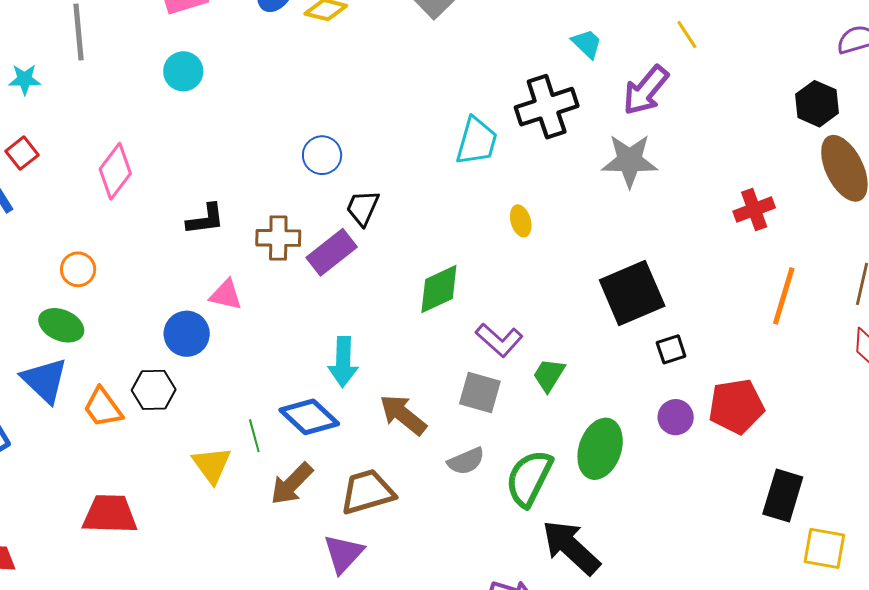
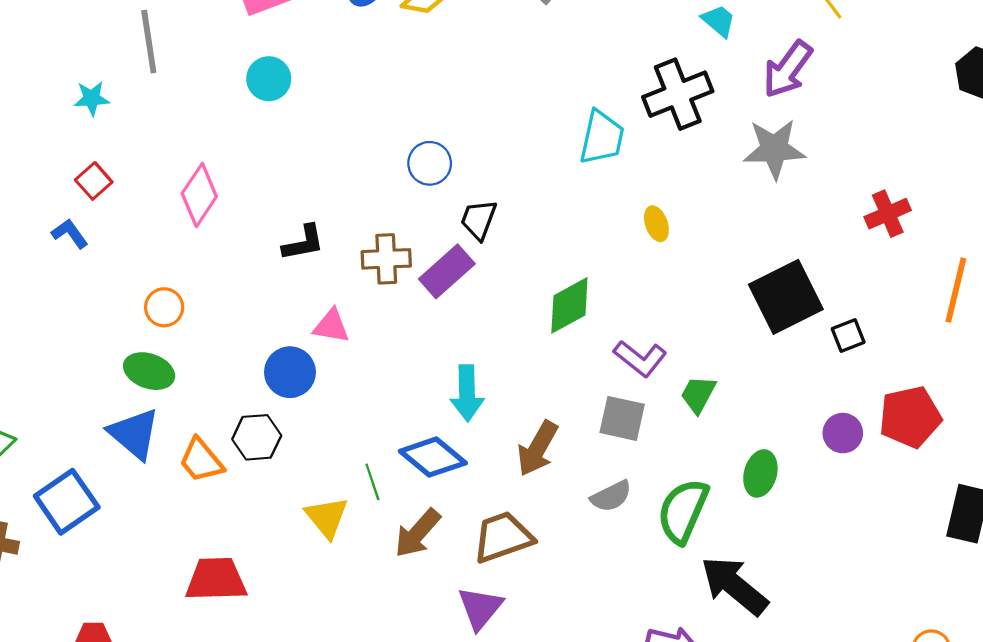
red cross: (754, 209) -> (888, 214), moved
black square: (671, 349) -> (848, 335), moved
brown arrow: (403, 415) -> (538, 448), turned -96
green ellipse: (600, 449) -> (760, 473), size x0.7

